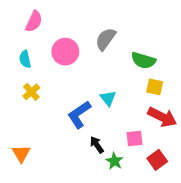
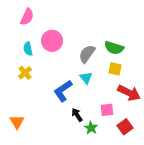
gray semicircle: (106, 39) -> (87, 54), moved
cyan semicircle: (25, 59) -> (28, 49), moved
yellow square: (155, 87) -> (115, 69), moved

